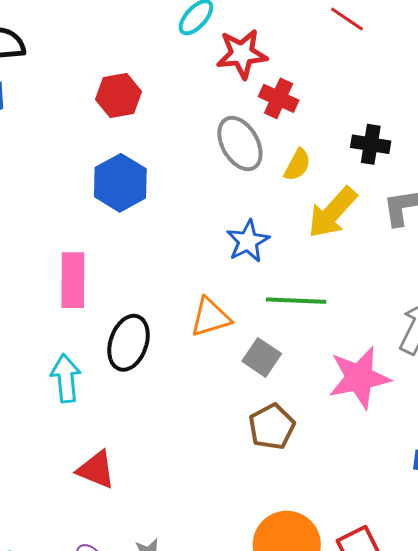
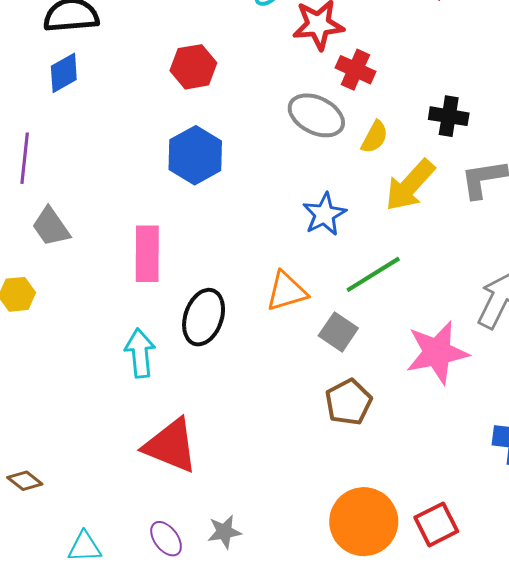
gray ellipse: (240, 143) -> (316, 115), turned -34
green line: (296, 301) -> (373, 274), turned -34
red triangle: (96, 470) -> (171, 446), size x1.4

